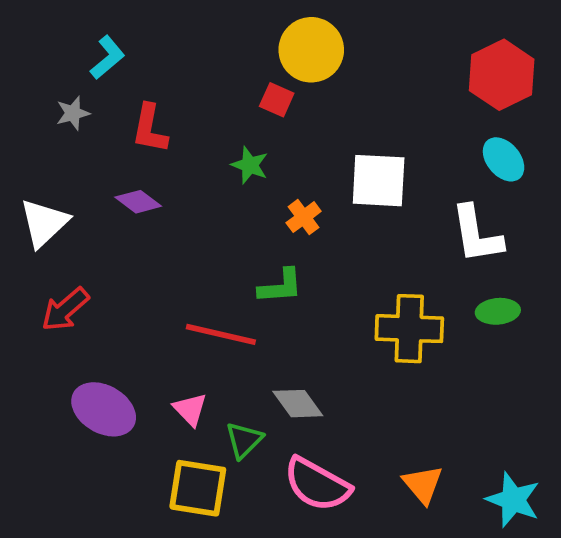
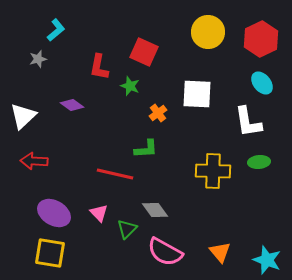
yellow circle: (311, 50) -> (208, 32), moved
red square: (277, 100) -> (144, 52), size x1.6
red L-shape: (150, 129) -> (99, 67), moved
red arrow: (65, 309) -> (34, 161), turned 44
yellow square: (198, 488) -> (50, 253), moved

